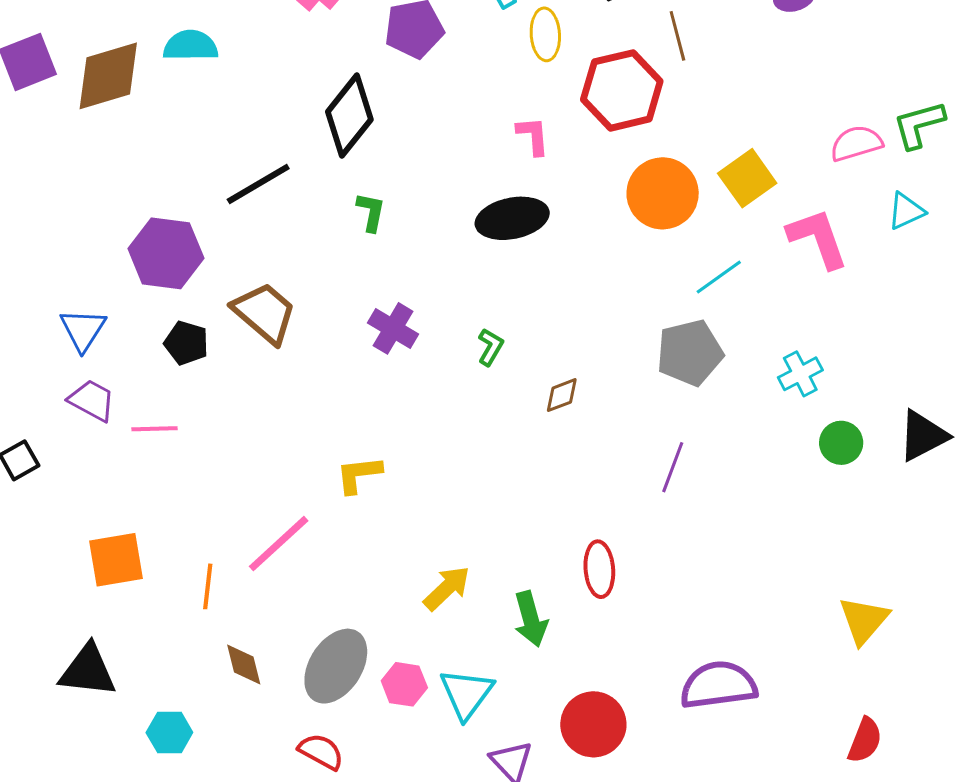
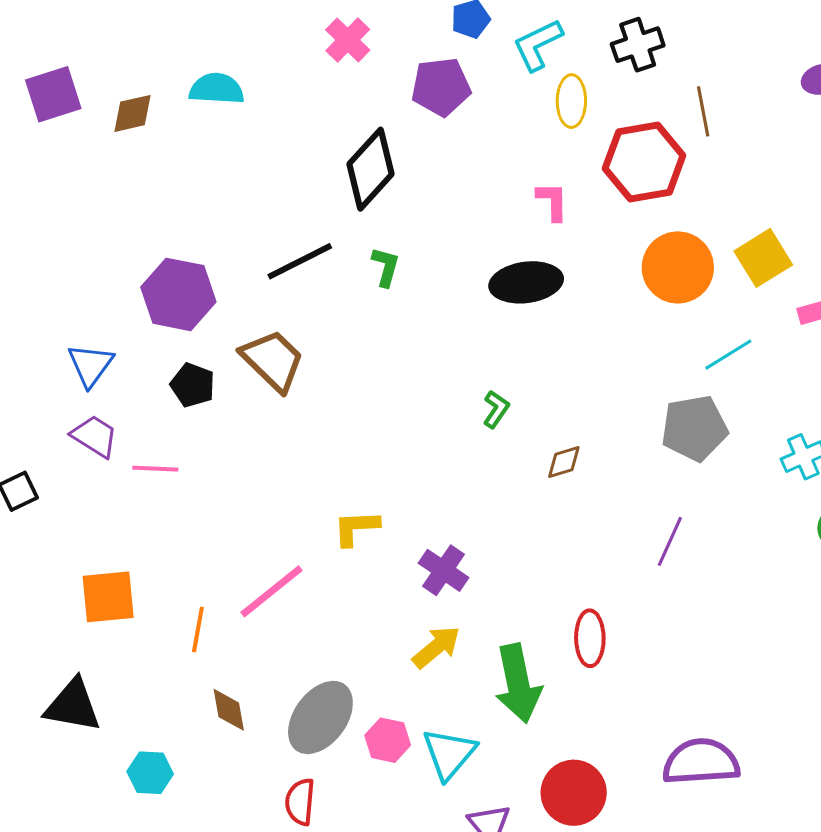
brown diamond: (108, 76) -> (133, 113), size x0.6
black line: (258, 184) -> (300, 261), moved
purple cross: (393, 328) -> (443, 570), moved
green arrow: (531, 619) -> (518, 683), size x1.4
red semicircle: (321, 751) -> (300, 802), turned -117

